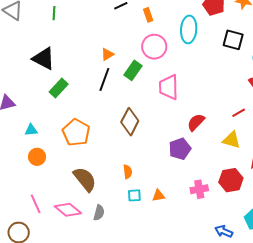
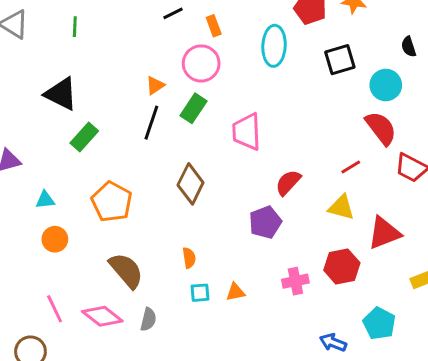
black square: (233, 40) -> (340, 60), turned -30
pink circle: (154, 47) -> (201, 63), moved

